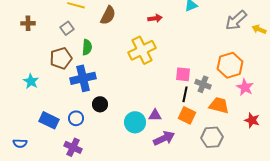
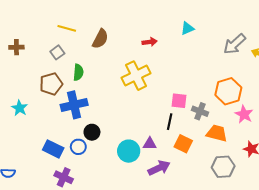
black line: (185, 94) -> (170, 122), moved
blue circle: (76, 118) -> (78, 147), moved
blue rectangle: (49, 120) -> (53, 149), moved
gray hexagon: (212, 137) -> (223, 167), moved

